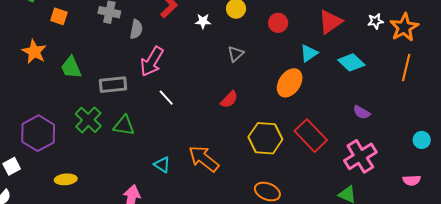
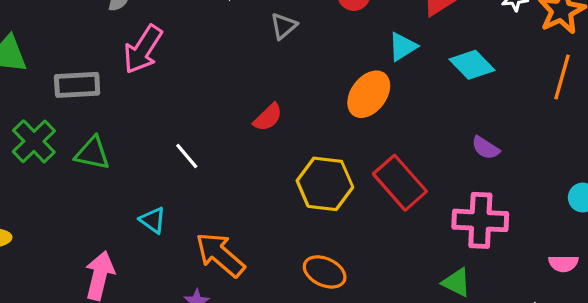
gray triangle: (236, 54) -> (284, 26), moved
white line: (166, 98) -> (187, 156), moved
pink cross: (360, 156) -> (480, 220), turned 32
orange arrow: (204, 159) -> (220, 255), moved

